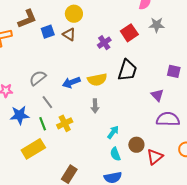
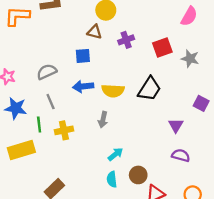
gray star: (157, 25) -> (190, 59), moved
blue square: (48, 32) -> (83, 56), moved
brown triangle: (69, 34) -> (95, 32), turned -32
purple cross: (104, 43) -> (126, 40), moved
purple semicircle: (168, 119) -> (181, 155), size x0.7

